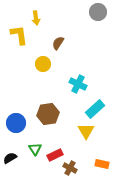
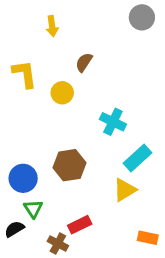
yellow L-shape: (19, 35) -> (25, 74), moved
yellow triangle: (86, 131) -> (125, 190), turned 30
green triangle: (35, 149) -> (33, 209), moved
brown cross: (70, 168) -> (58, 244), moved

